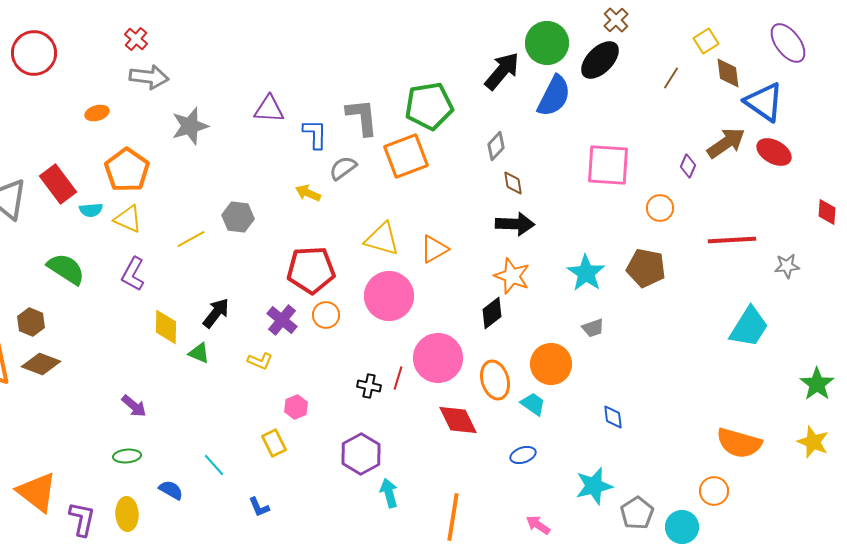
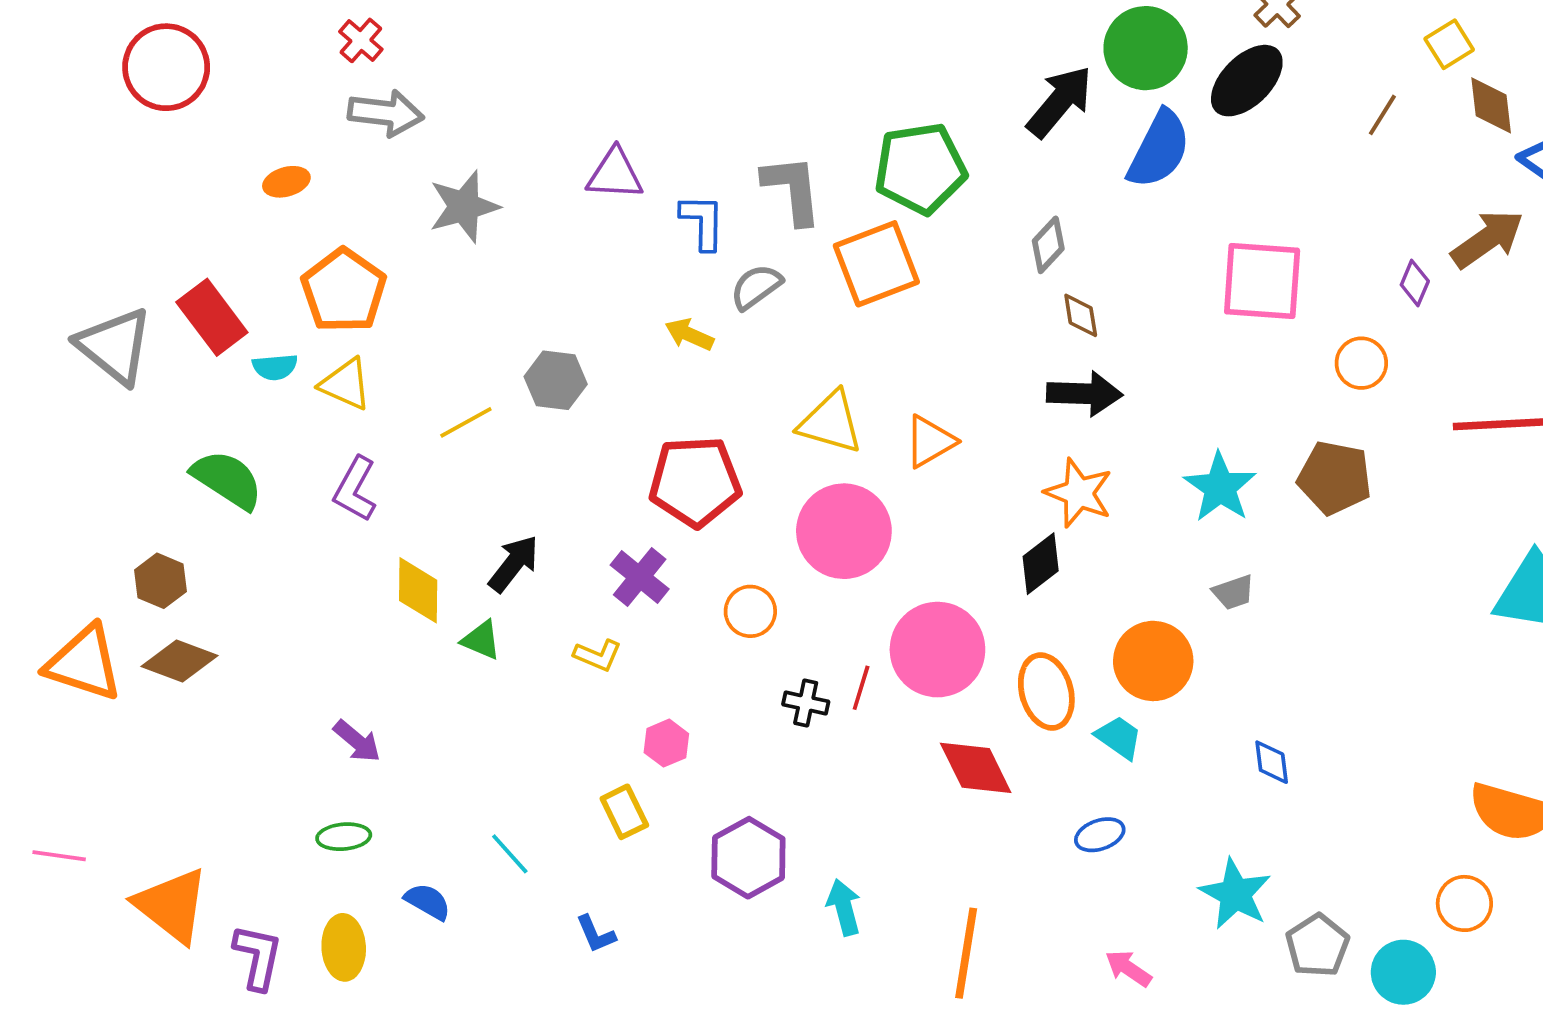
orange circle: (326, 315) -> (750, 611), moved
purple hexagon: (361, 454) -> (748, 858), moved
cyan star: (594, 486) -> (1235, 894), turned -30

